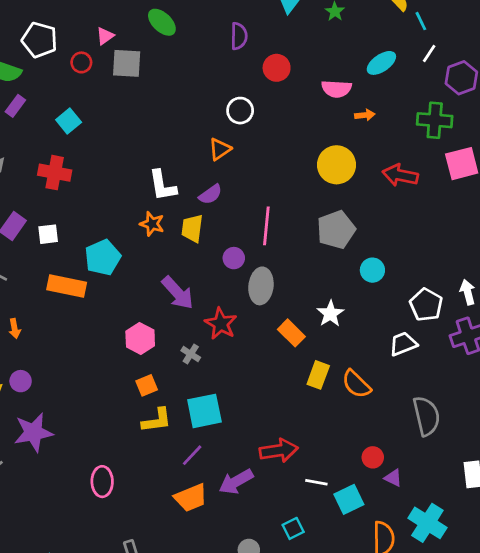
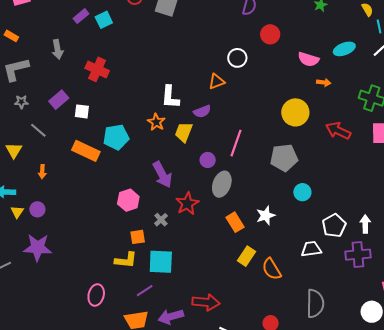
cyan square: (69, 121) -> (104, 20), moved
orange square: (147, 385) -> (138, 237), moved
pink ellipse: (102, 482) -> (96, 295), moved

